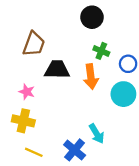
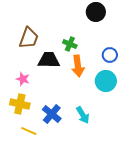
black circle: (92, 17) -> (96, 12), moved
green cross: (101, 51) -> (70, 44), moved
blue cross: (75, 150) -> (52, 114), moved

